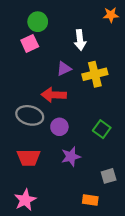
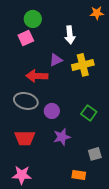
red arrow: (54, 95) -> (37, 76), moved
pink star: (25, 200) -> (22, 175), turned 30

